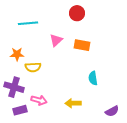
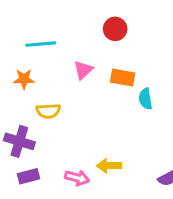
orange star: (17, 54) -> (24, 79), moved
cyan semicircle: (93, 78) -> (146, 99), moved
pink arrow: (39, 100) -> (77, 178), moved

